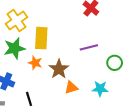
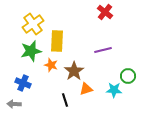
green circle: (115, 63) -> (128, 76), moved
black line: (29, 99) -> (65, 100), moved

